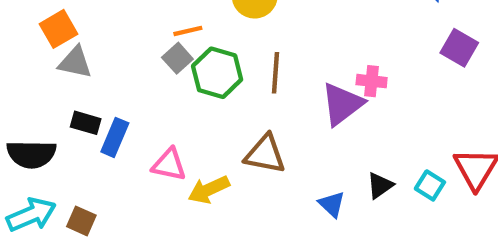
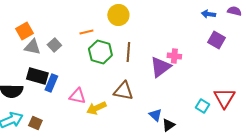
gray square: (177, 58) -> (54, 45), moved
black rectangle: (86, 123) -> (37, 76), size x1.5
black triangle: (380, 185) -> (168, 125), moved

